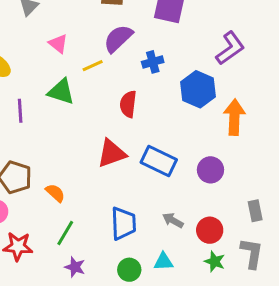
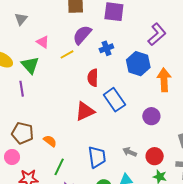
green triangle: (61, 92) -> (30, 65), moved, turned 36
blue rectangle: (159, 161) -> (114, 100), moved, turned 35

